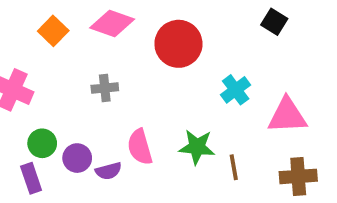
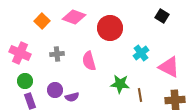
gray cross: (105, 88) -> (57, 54), moved
pink triangle: (287, 116) -> (169, 67), turned 30
green circle: (42, 143) -> (25, 81), moved
pink semicircle: (140, 147) -> (89, 61), moved

